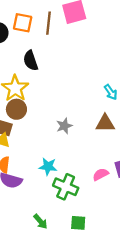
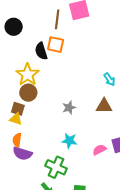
orange square: (23, 23) -> (56, 45), moved
cyan star: (48, 167) -> (69, 141), moved
green cross: (66, 187) -> (56, 167), moved

